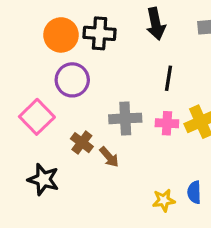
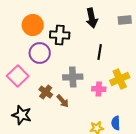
black cross: (100, 33) -> (60, 35), moved
pink cross: (167, 123) -> (99, 89), moved

